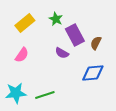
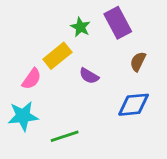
yellow rectangle: (25, 23) -> (57, 56), moved
purple rectangle: (75, 35) -> (118, 23), moved
cyan star: (16, 93) -> (23, 116), moved

